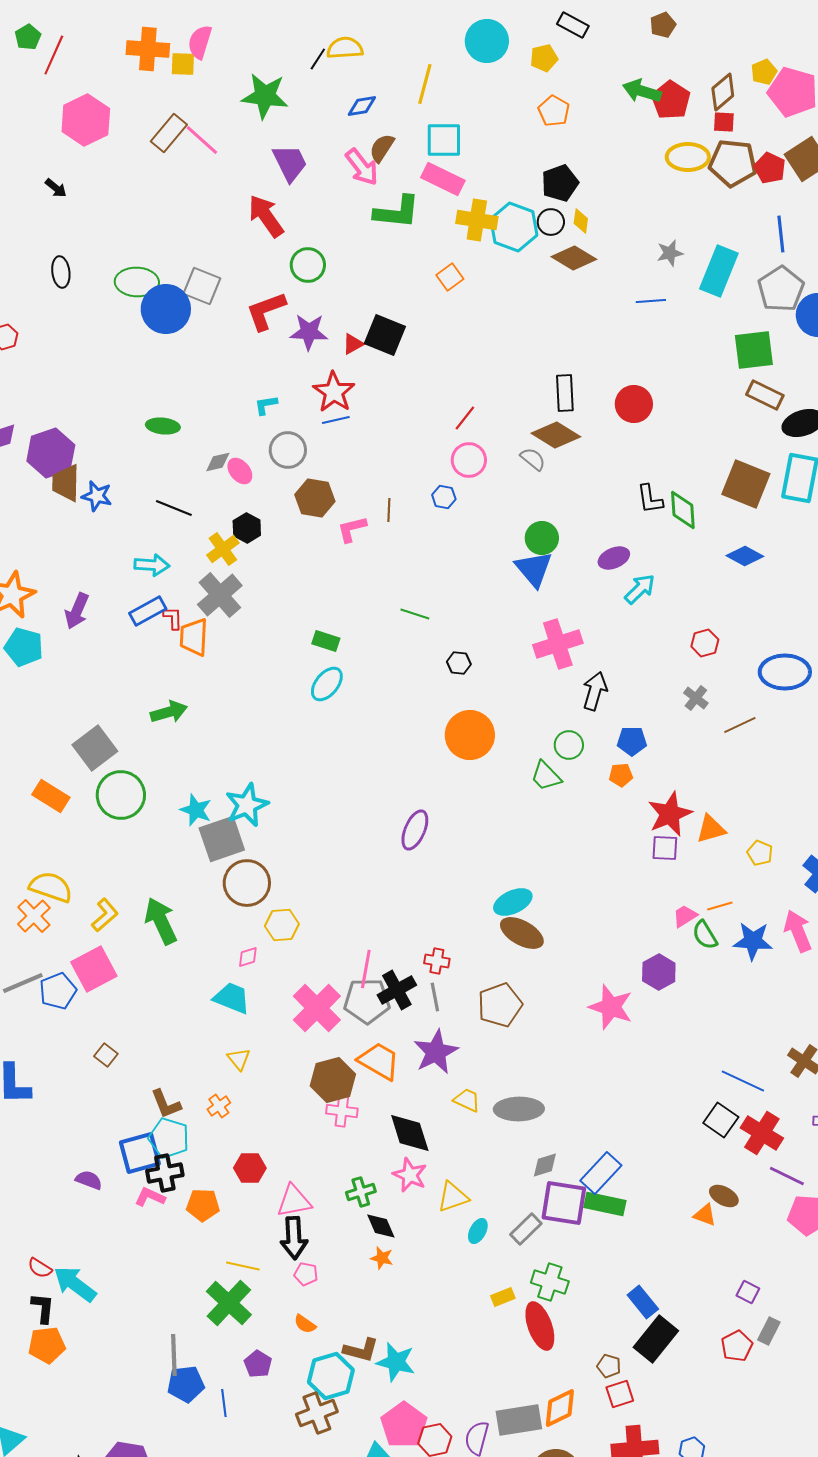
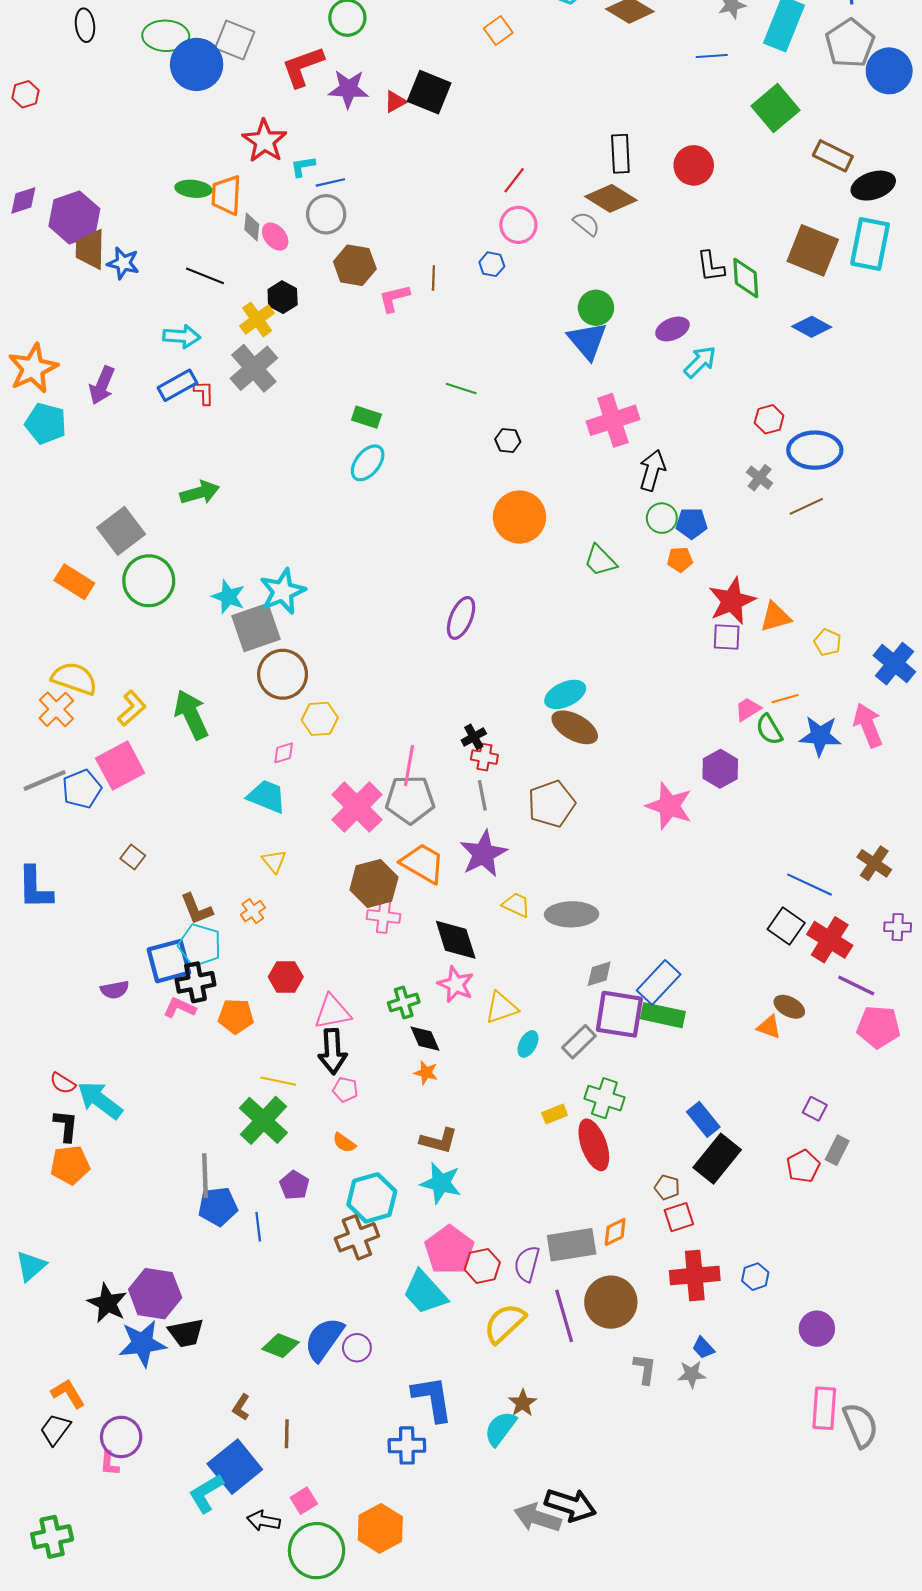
green square: (754, 350) -> (775, 108), moved, turned -33
red star: (334, 392) -> (265, 141), moved
blue line: (336, 420) -> (330, 182), moved
gray diamond: (218, 462) -> (252, 227), turned -72
orange trapezoid: (194, 637) -> (226, 195), moved
blue ellipse: (785, 672) -> (815, 450), moved
green circle: (569, 745) -> (662, 518), moved
black cross: (397, 990) -> (474, 737), moved, size x0.6
purple semicircle: (89, 1180) -> (115, 990), turned 148
brown L-shape: (361, 1350) -> (439, 1141), moved
orange diamond: (560, 1408) -> (615, 1232), size x0.7

